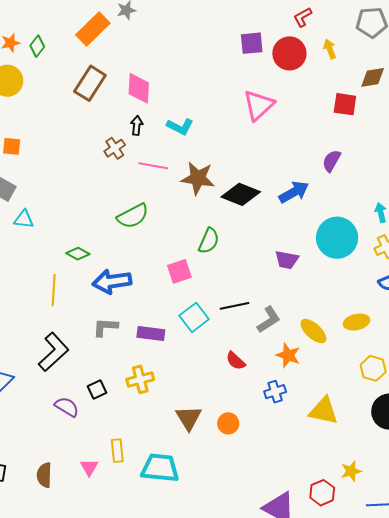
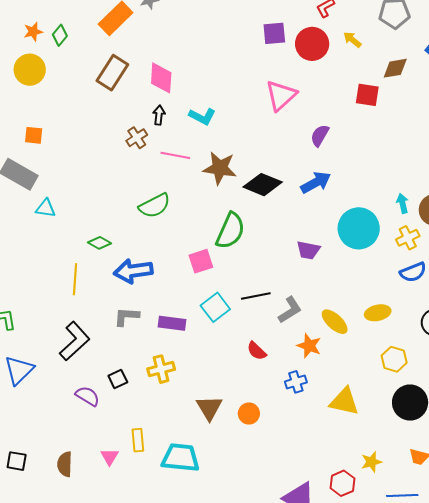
yellow arrow: (330, 49) -> (352, 40), turned -30
purple semicircle: (332, 161) -> (320, 135), moved
green semicircle: (209, 241) -> (230, 231), size x1.4

